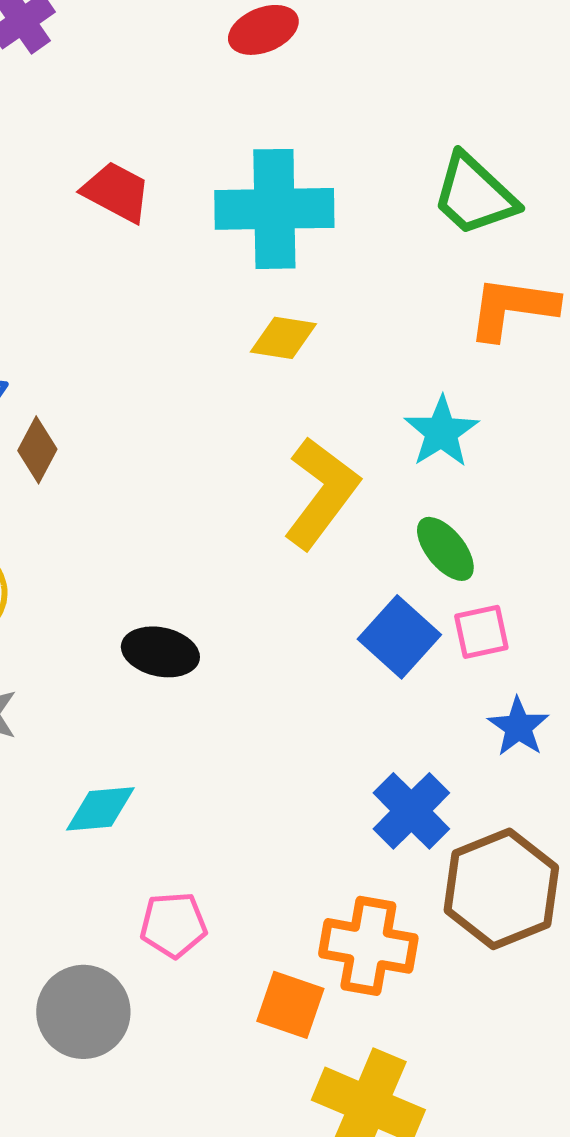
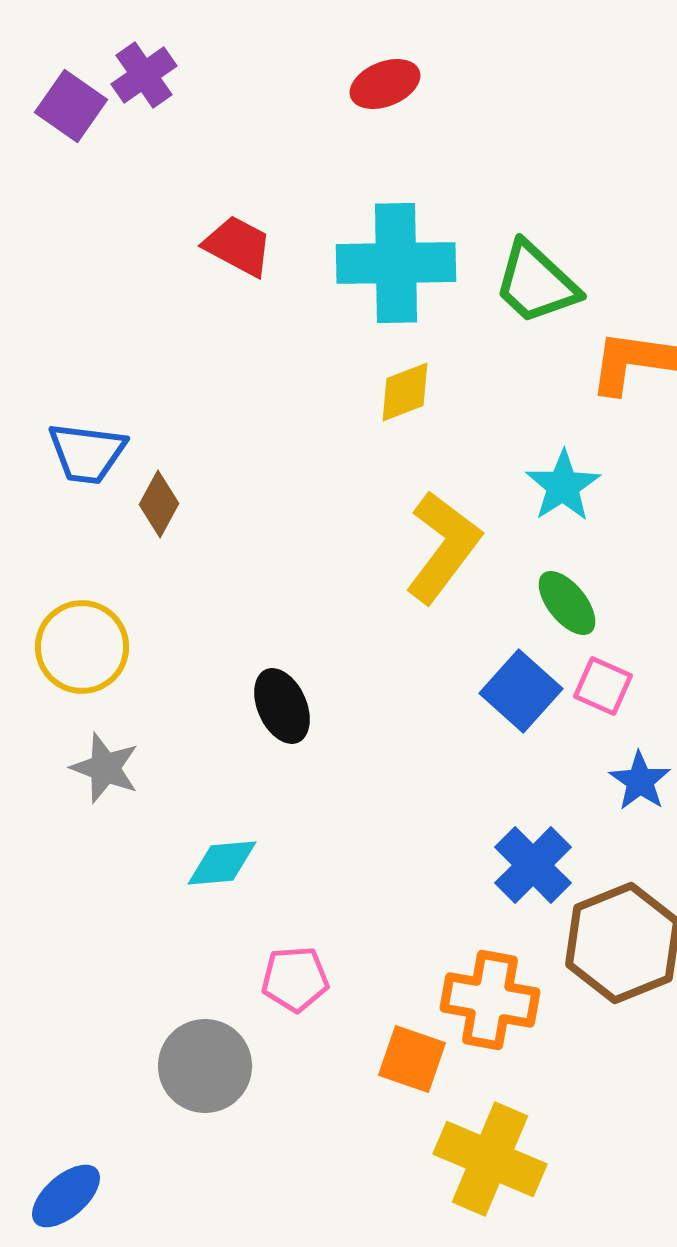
green trapezoid: (474, 195) -> (536, 283), moved
yellow diamond: (283, 338) -> (405, 392), turned -30
pink square: (481, 632) -> (603, 686), turned 36
black ellipse: (160, 652) -> (282, 706), turned 54

